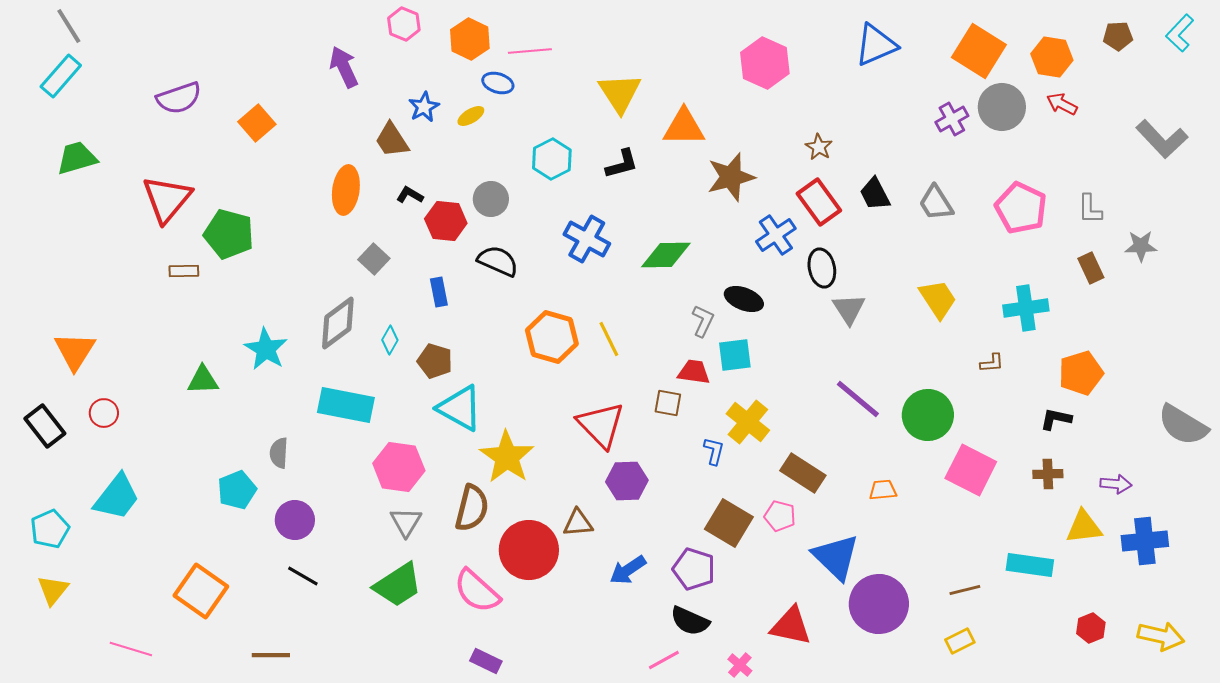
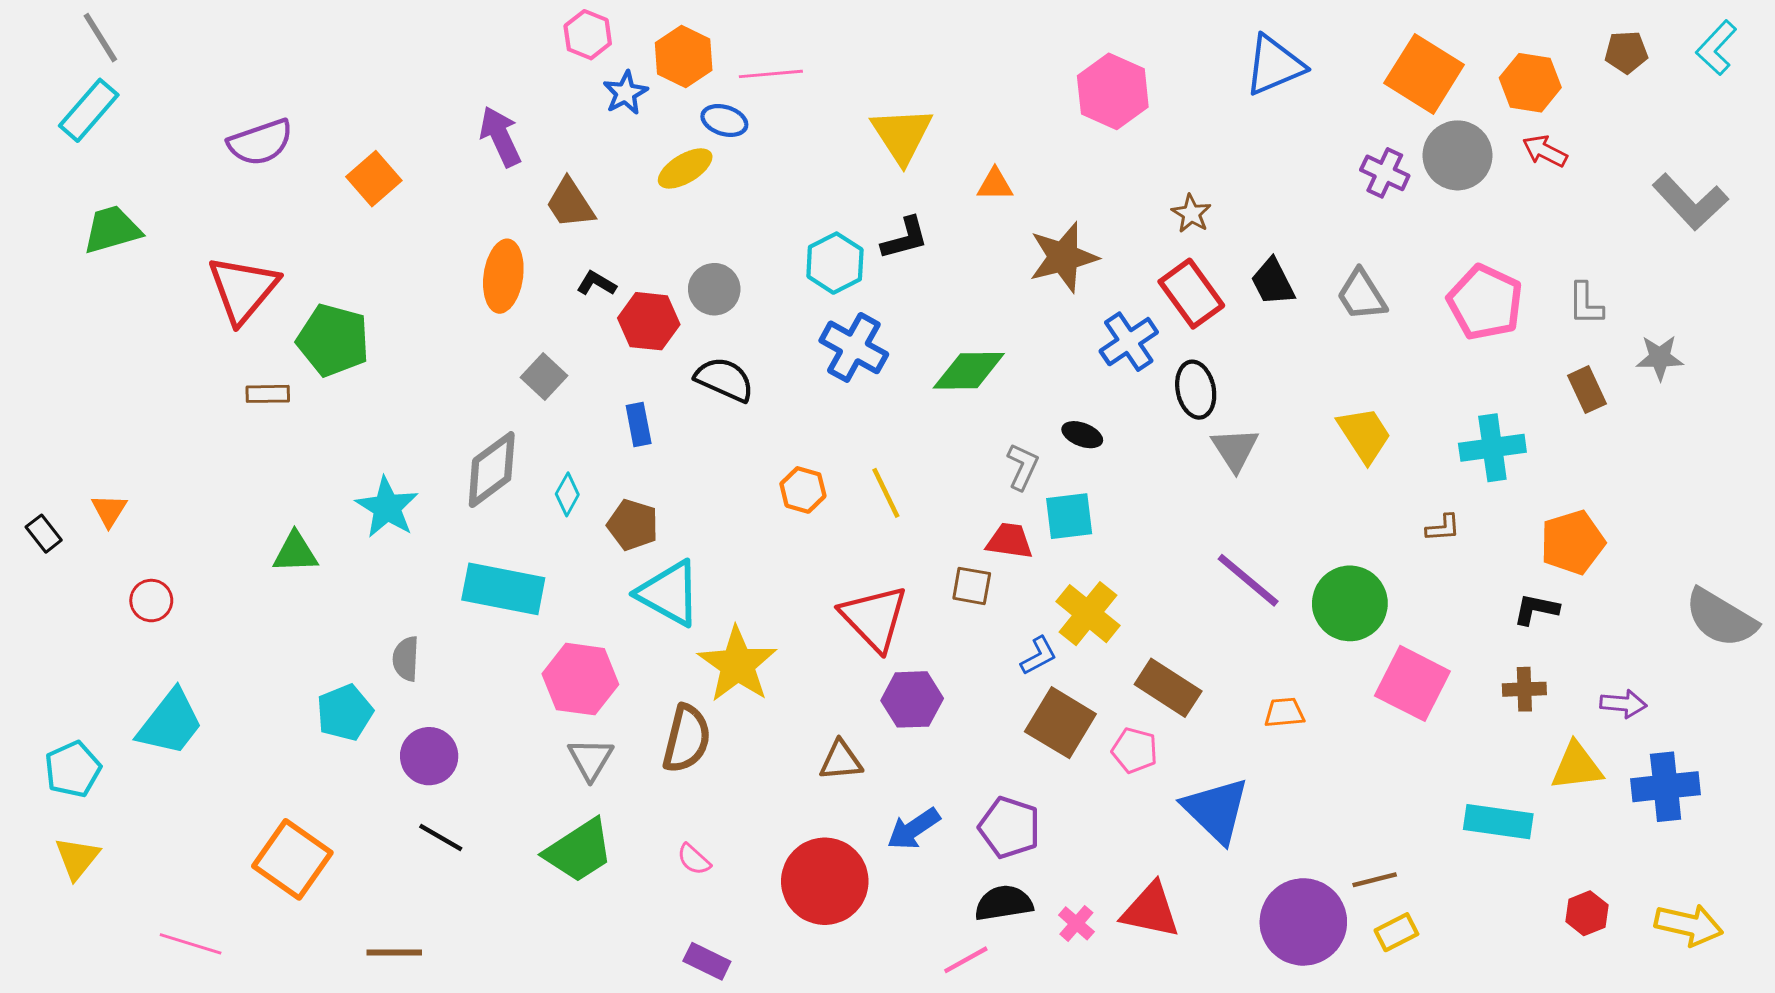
purple arrow: (344, 67) -> (500, 136), moved
blue star: (424, 107) -> (625, 93), moved
yellow ellipse: (471, 116) -> (685, 168), size x1.4
purple cross: (952, 119) -> (1385, 173), turned -36
orange triangle: (684, 127) -> (995, 184), size x0.6
cyan hexagon: (552, 159) -> (835, 263), moved
black ellipse: (744, 299) -> (1082, 435), size x0.7
orange hexagon: (552, 337) -> (803, 490), size x0.6
orange triangle: (75, 351) -> (109, 510), size x0.6
black rectangle: (45, 426) -> (44, 534), moved, size x0.6
blue L-shape: (714, 451) -> (1039, 656), turned 48
brown square: (729, 523) -> (1060, 723), moved
red circle: (529, 550) -> (825, 881), moved
brown line: (965, 590) -> (1375, 880), moved
pink semicircle: (477, 591) -> (694, 859), size x0.5
purple circle: (879, 604) -> (1303, 922), moved
black semicircle: (690, 621) -> (1004, 903), turned 147
pink cross: (740, 665) -> (1076, 923), moved

